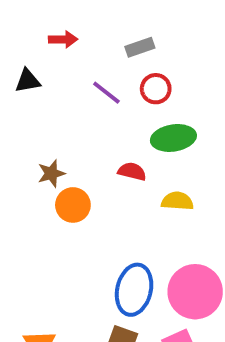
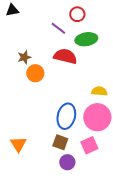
purple line: (106, 93) -> (58, 28), moved
red semicircle: (132, 171) -> (65, 56), size x1.6
yellow semicircle: (177, 201) -> (99, 91), moved

